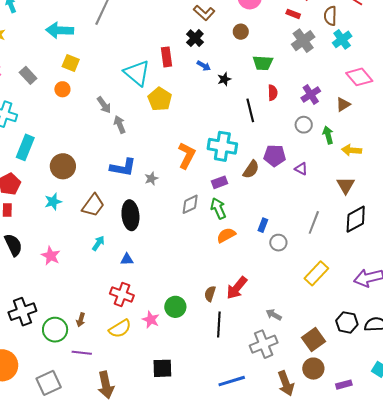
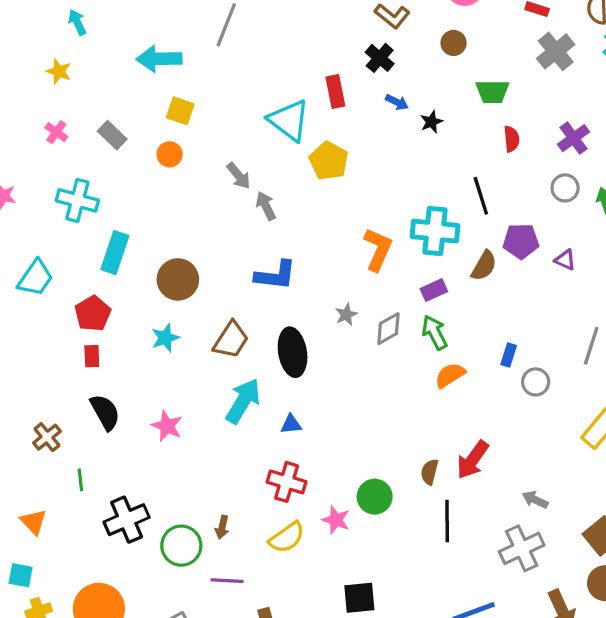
black line: (250, 110) -> (481, 196), moved
gray star: (151, 179) -> (346, 315), moved
cyan arrow: (98, 243) -> (243, 401), size x1.8

